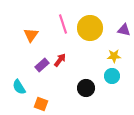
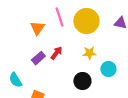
orange triangle: (31, 35) -> (37, 28), moved
yellow star: (114, 56) -> (89, 53), moved

